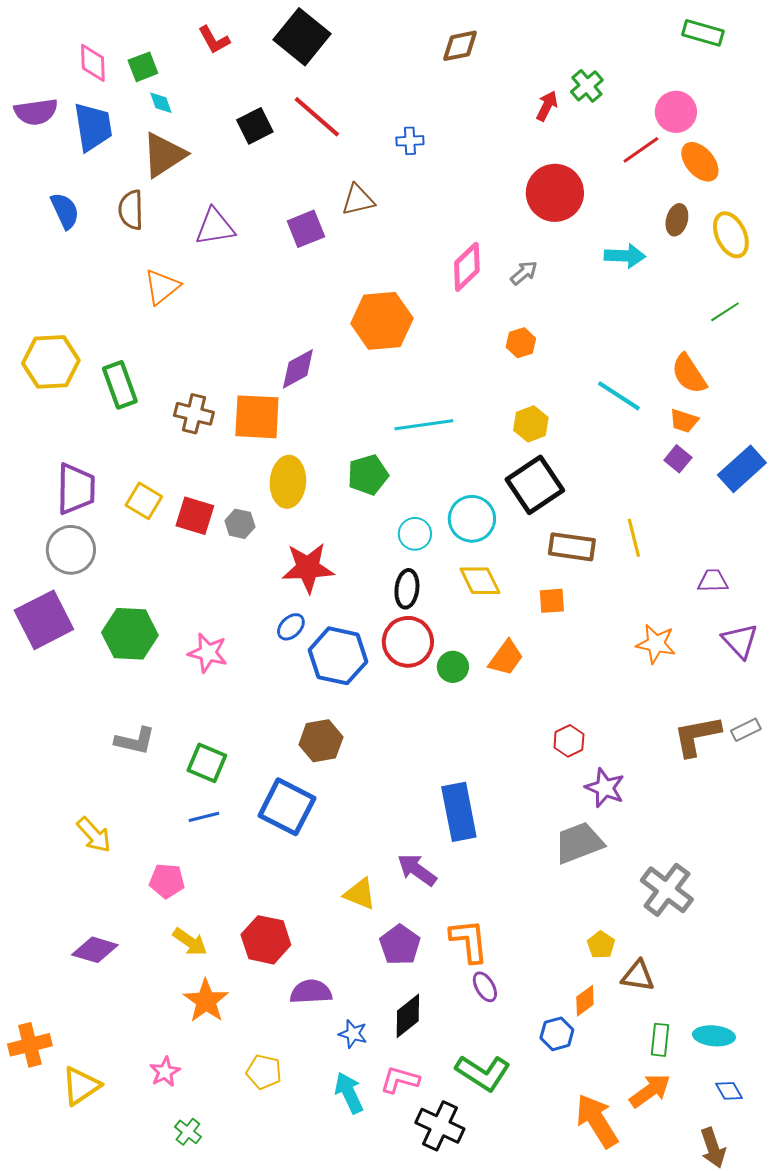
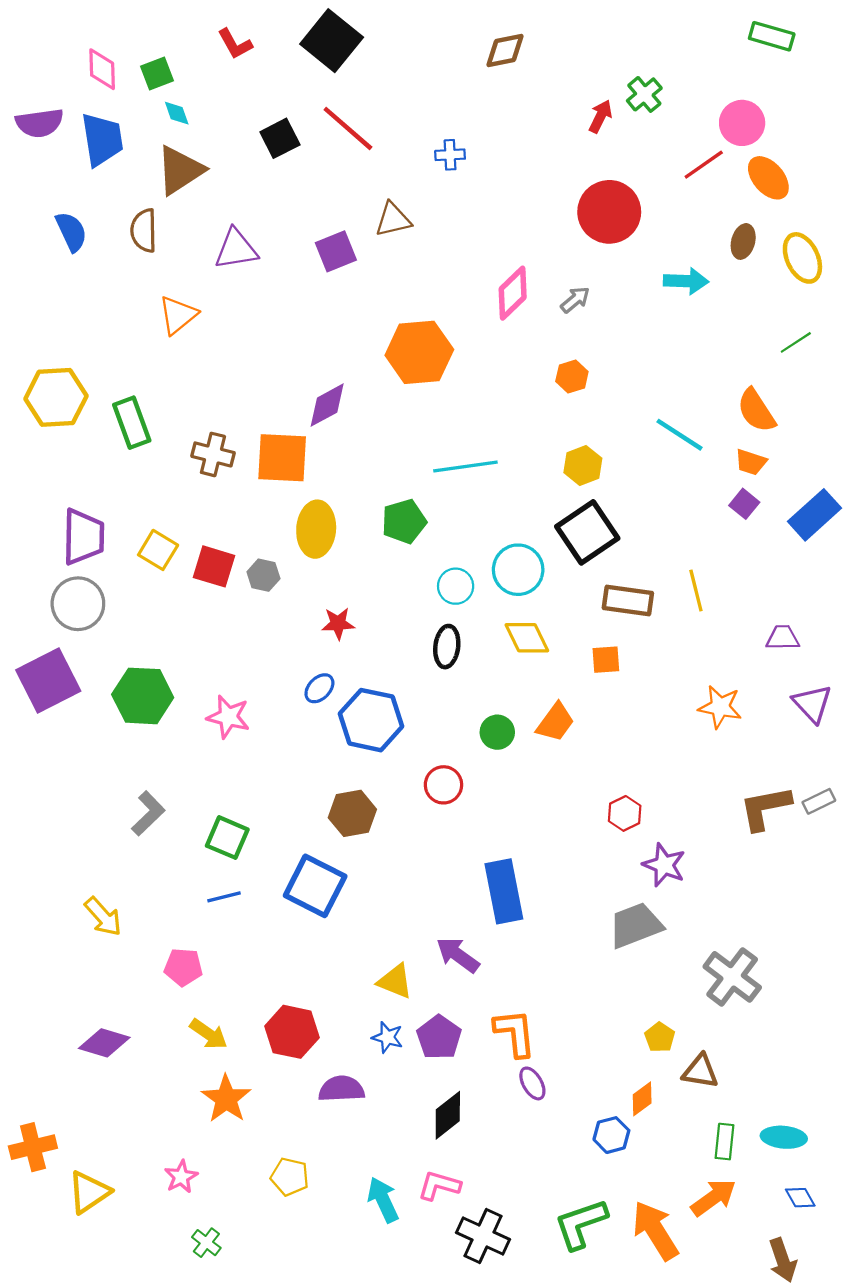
red star: (308, 568) -> (338, 623), size x0.6
red circle: (408, 642) -> (443, 785), moved, size x0.7
gray L-shape: (135, 741) -> (148, 813), turned -57
blue star: (353, 1034) -> (387, 1037), moved
green L-shape: (483, 1073) -> (581, 1224), moved, turned 128

